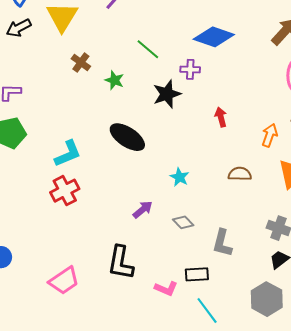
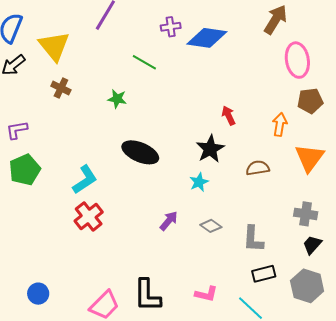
brown cross: (81, 63) -> (61, 88), moved
purple cross: (190, 69) -> (171, 27), moved
black star: (167, 94) -> (210, 149), moved
cyan star: (179, 177) -> (199, 182), turned 30
black L-shape: (121, 263) -> (147, 295), moved
black rectangle: (197, 274) -> (264, 274), moved

